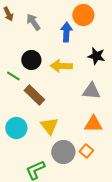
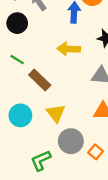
black circle: (31, 60) -> (17, 23), moved
orange square: (86, 151) -> (96, 152), moved

